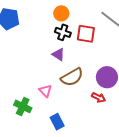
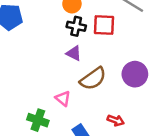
red arrow: (98, 97) -> (116, 120), moved

